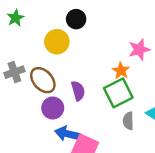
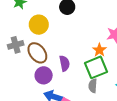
yellow circle: (57, 42) -> (39, 25), moved
gray semicircle: (128, 121) -> (93, 86), moved

